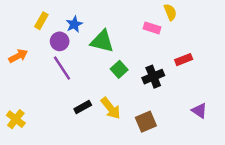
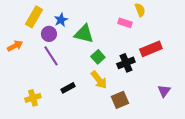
yellow rectangle: (41, 21) -> (34, 17), size x1.5
red rectangle: (184, 60) -> (151, 49), size x1.5
yellow arrow: (111, 108) -> (99, 80), moved
purple triangle: (199, 111) -> (164, 91), turned 32
yellow cross: (16, 119) -> (33, 98), moved, turned 35

